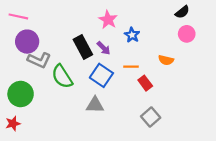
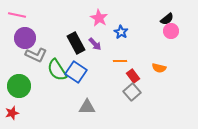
black semicircle: (182, 12) -> (167, 19), moved
orange semicircle: (166, 60) -> (159, 68), moved
blue square: (101, 75) -> (76, 72), moved
gray triangle: (95, 105) -> (87, 107), moved
gray square: (151, 117) -> (132, 92), moved

